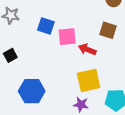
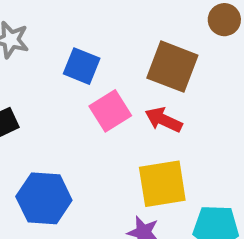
brown square: (108, 30) -> (172, 67), moved, size x1.4
pink square: (67, 37) -> (110, 111), moved, turned -30

